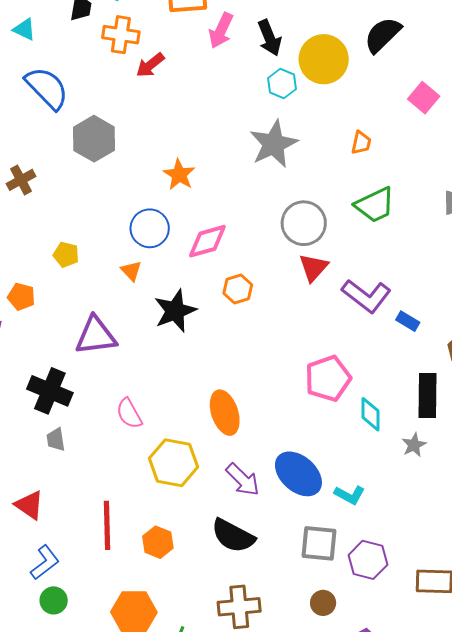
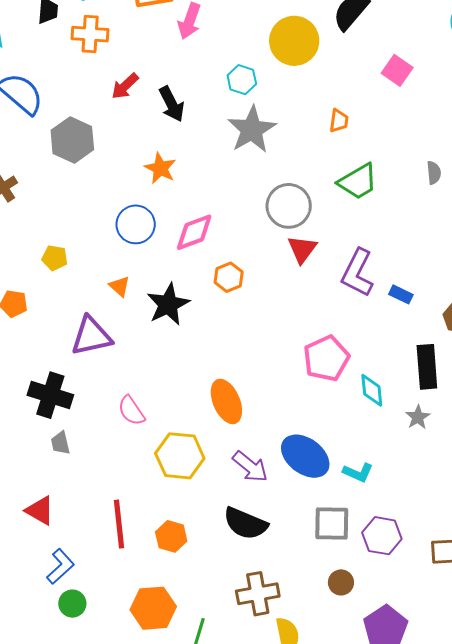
black arrow: (269, 38) -> (172, 104), moved
red arrow: (150, 65) -> (125, 86), moved
cyan hexagon: (282, 84) -> (242, 80), moved
orange triangle: (131, 271) -> (119, 286), moved
purple L-shape: (366, 296) -> (357, 273), turned 84

